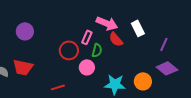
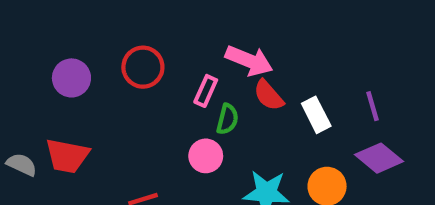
white rectangle: (138, 28) -> (316, 115), moved
purple line: (164, 44) -> (372, 106), turned -40
red circle: (69, 50) -> (143, 67), moved

